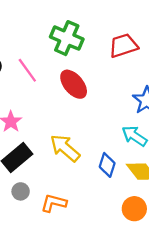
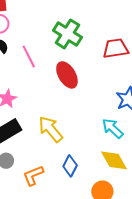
blue diamond: (107, 165) -> (70, 166), moved
orange L-shape: (54, 203) -> (33, 175), turned -45

